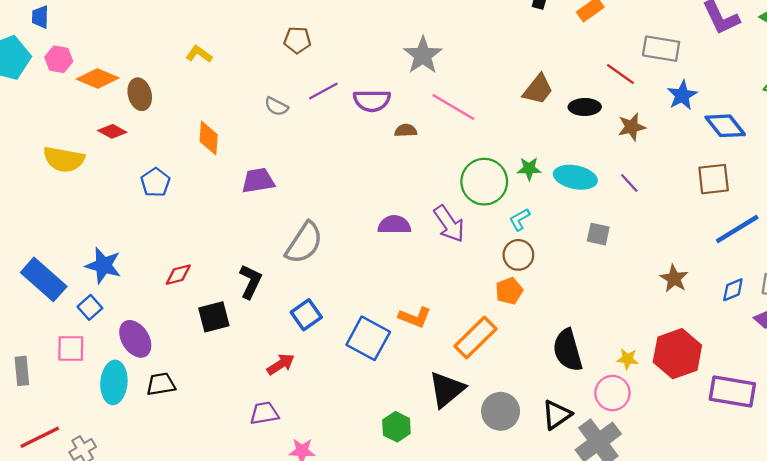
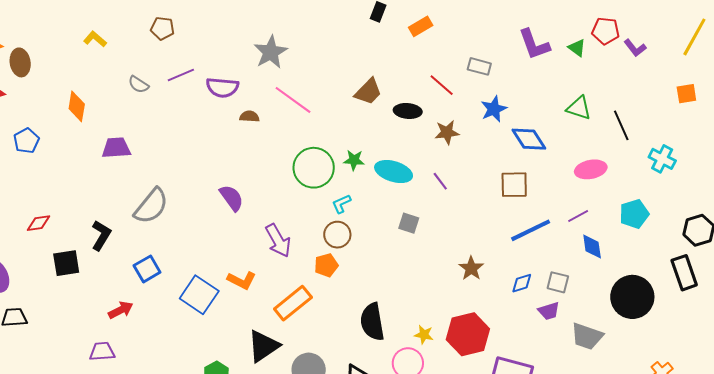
gray rectangle: (661, 49) -> (479, 66), size x0.7
yellow L-shape: (199, 54) -> (95, 39), moved
purple arrow: (449, 224) -> (278, 241), moved
purple semicircle: (394, 225) -> (232, 198), turned 48

